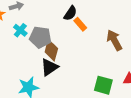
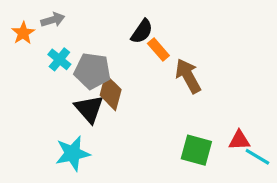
brown arrow: (114, 40) -> (188, 76), moved
black triangle: (49, 67) -> (89, 109), moved, turned -36

